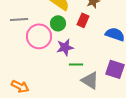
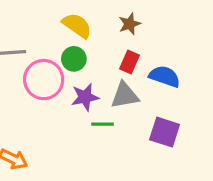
red rectangle: (83, 20) -> (130, 62), moved
gray triangle: (90, 80) -> (125, 95), moved, turned -42

